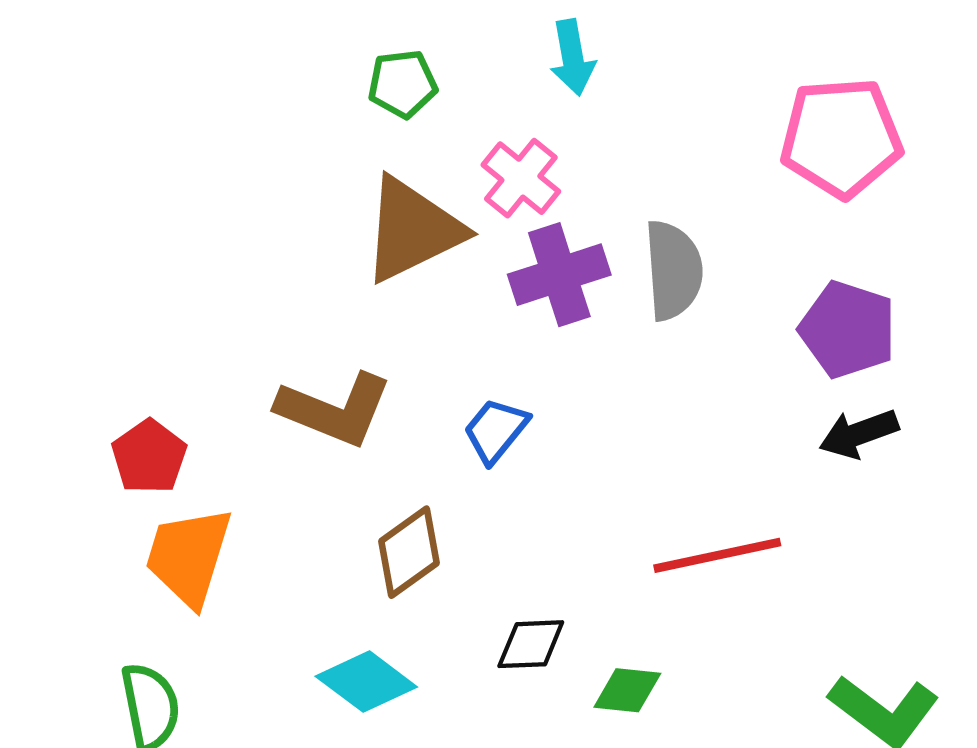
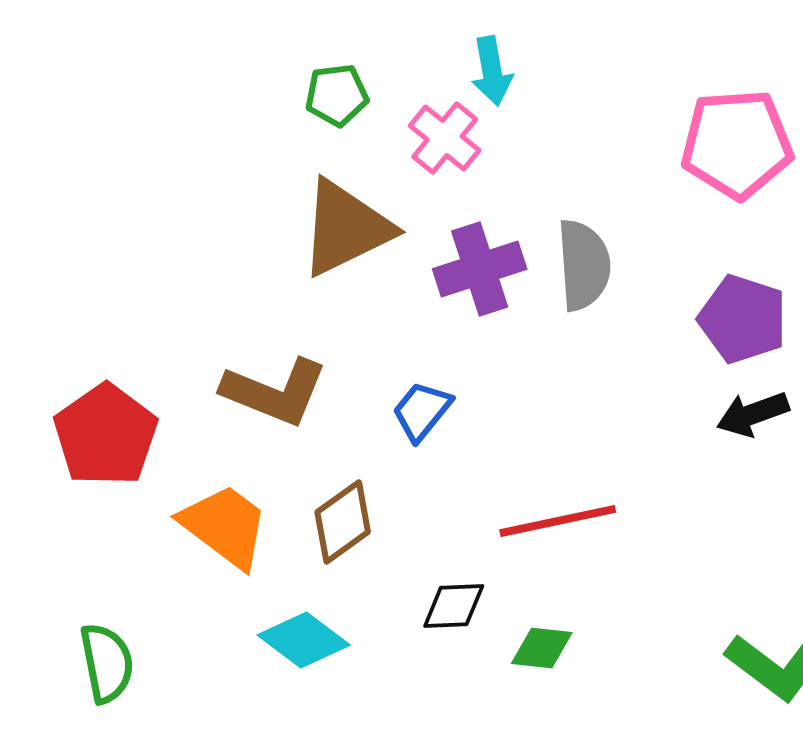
pink cross: (521, 178) -> (445, 138), moved
red pentagon: (149, 457) -> (106, 435), size x1.5
red line: (717, 555) -> (558, 521), moved
orange trapezoid: (189, 556) -> (225, 526), moved, turned 110

